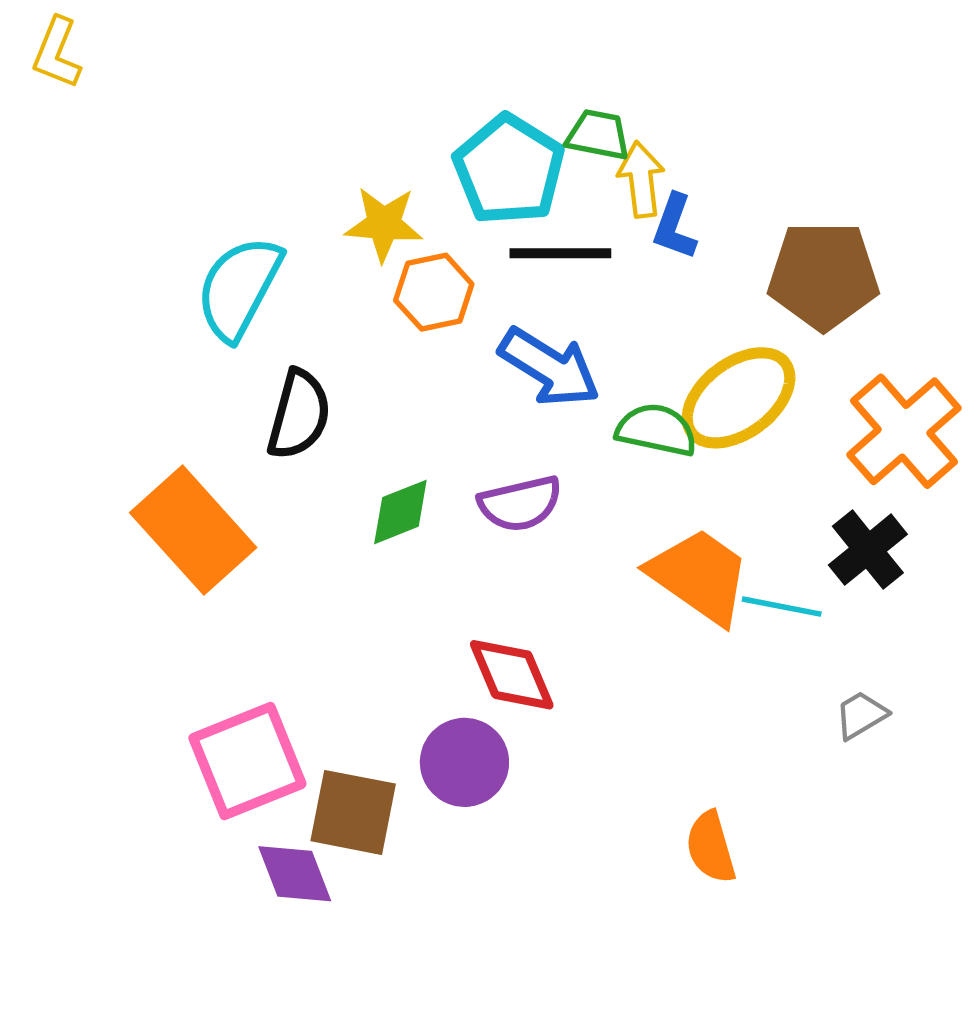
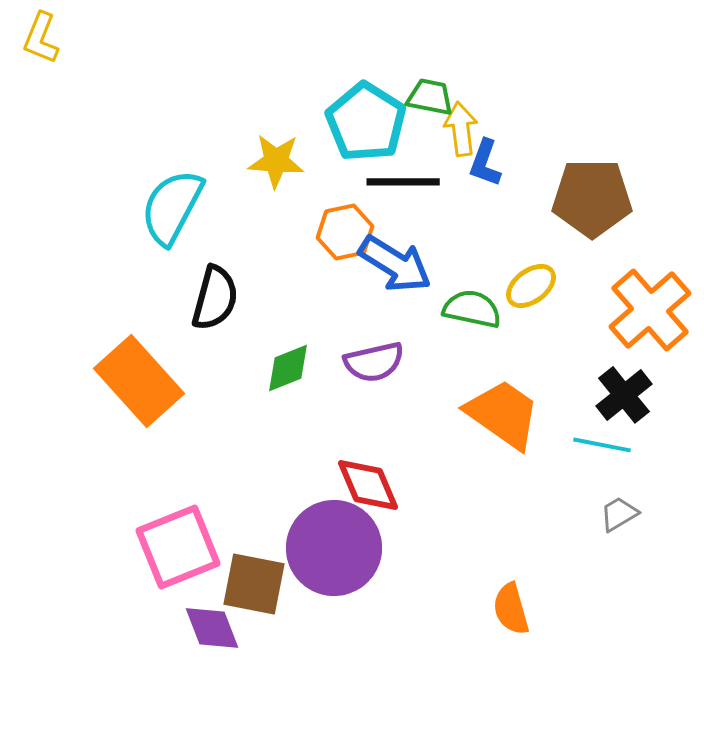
orange hexagon: (434, 292) -> (345, 232), moved
yellow ellipse: (739, 398) -> (531, 286), size x0.6
cyan line: (782, 607) -> (602, 445), moved
purple circle: (464, 762) -> (334, 548), size x1.5

